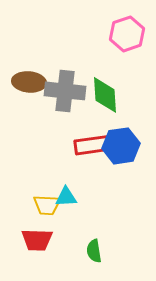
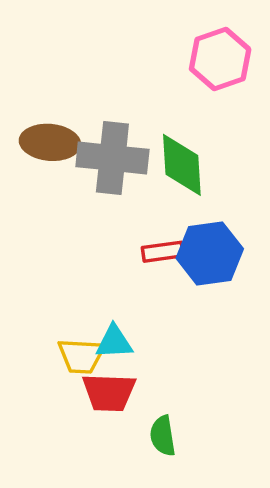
red rectangle: (94, 145) -> (163, 252), size x0.6
red trapezoid: (37, 240) -> (109, 392), moved

